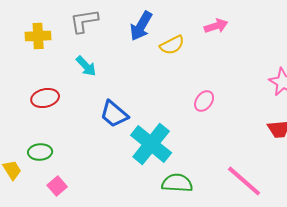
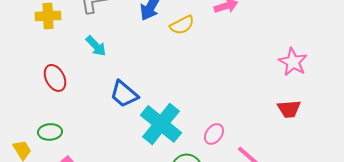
red ellipse: (45, 98) -> (55, 78), turned 76
pink ellipse: (204, 101) -> (214, 134), moved

